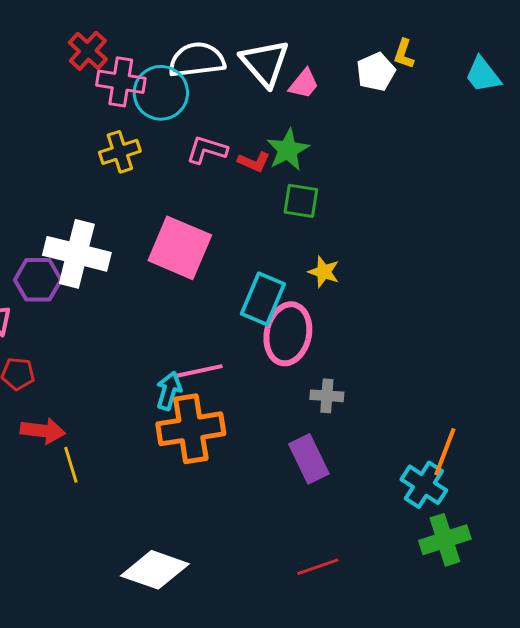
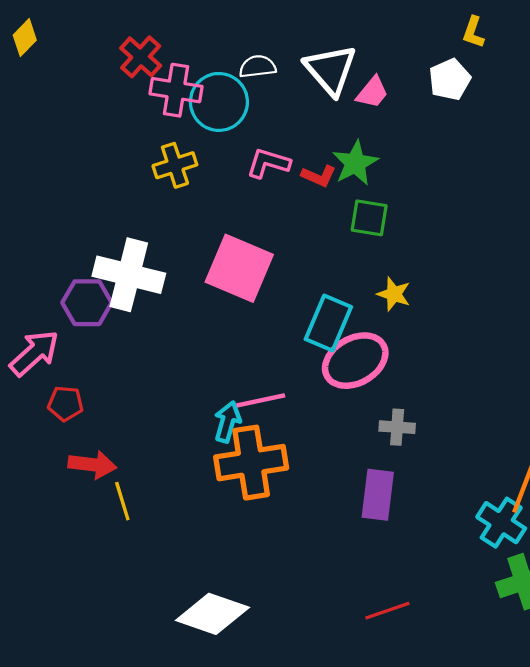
yellow L-shape: (404, 54) -> (473, 32), moved
white semicircle: (197, 60) -> (258, 67), size x0.6
pink ellipse: (288, 334) -> (355, 361), turned 48
purple rectangle: (309, 459) -> (378, 495), turned 33

